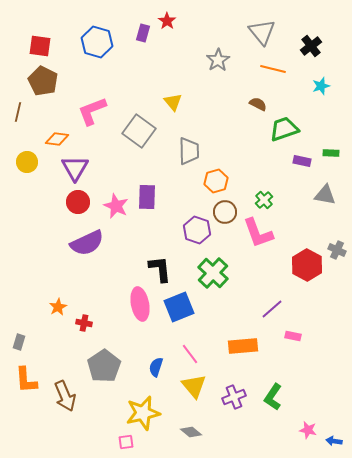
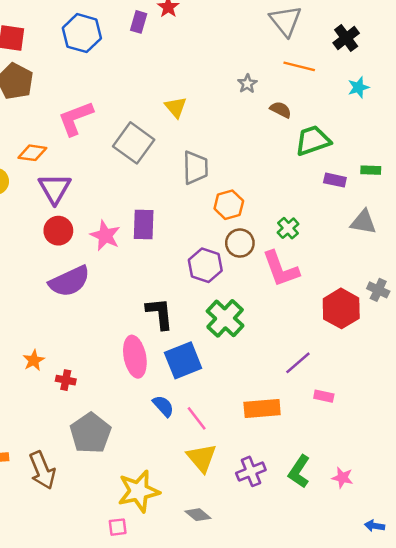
gray star: (218, 60) -> (247, 84), moved, size x0.7
blue semicircle: (156, 367) -> (163, 406), moved, turned 120
pink star: (308, 430) -> (342, 478), moved

